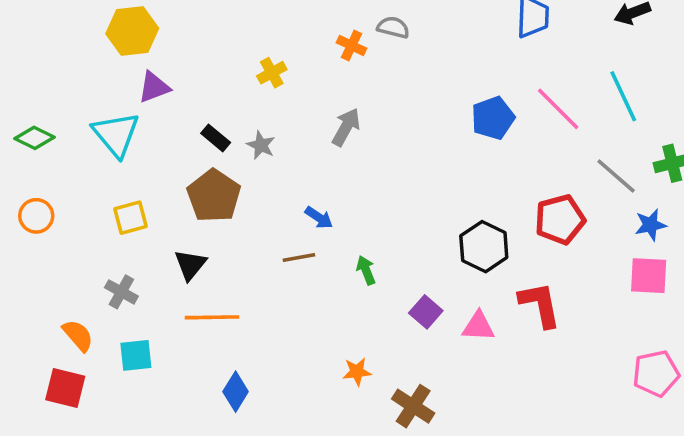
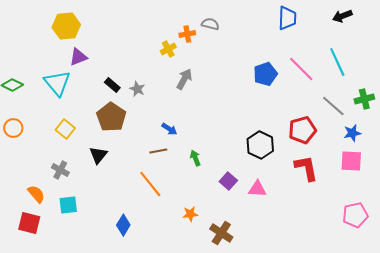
orange cross: (352, 46) -> (187, 34), turned -35
yellow cross: (272, 73) -> (168, 49), moved
yellow square: (130, 218) -> (65, 129), turned -36
red L-shape: (540, 305) -> (306, 168), moved
orange line: (212, 317) -> (150, 184), moved, turned 52

